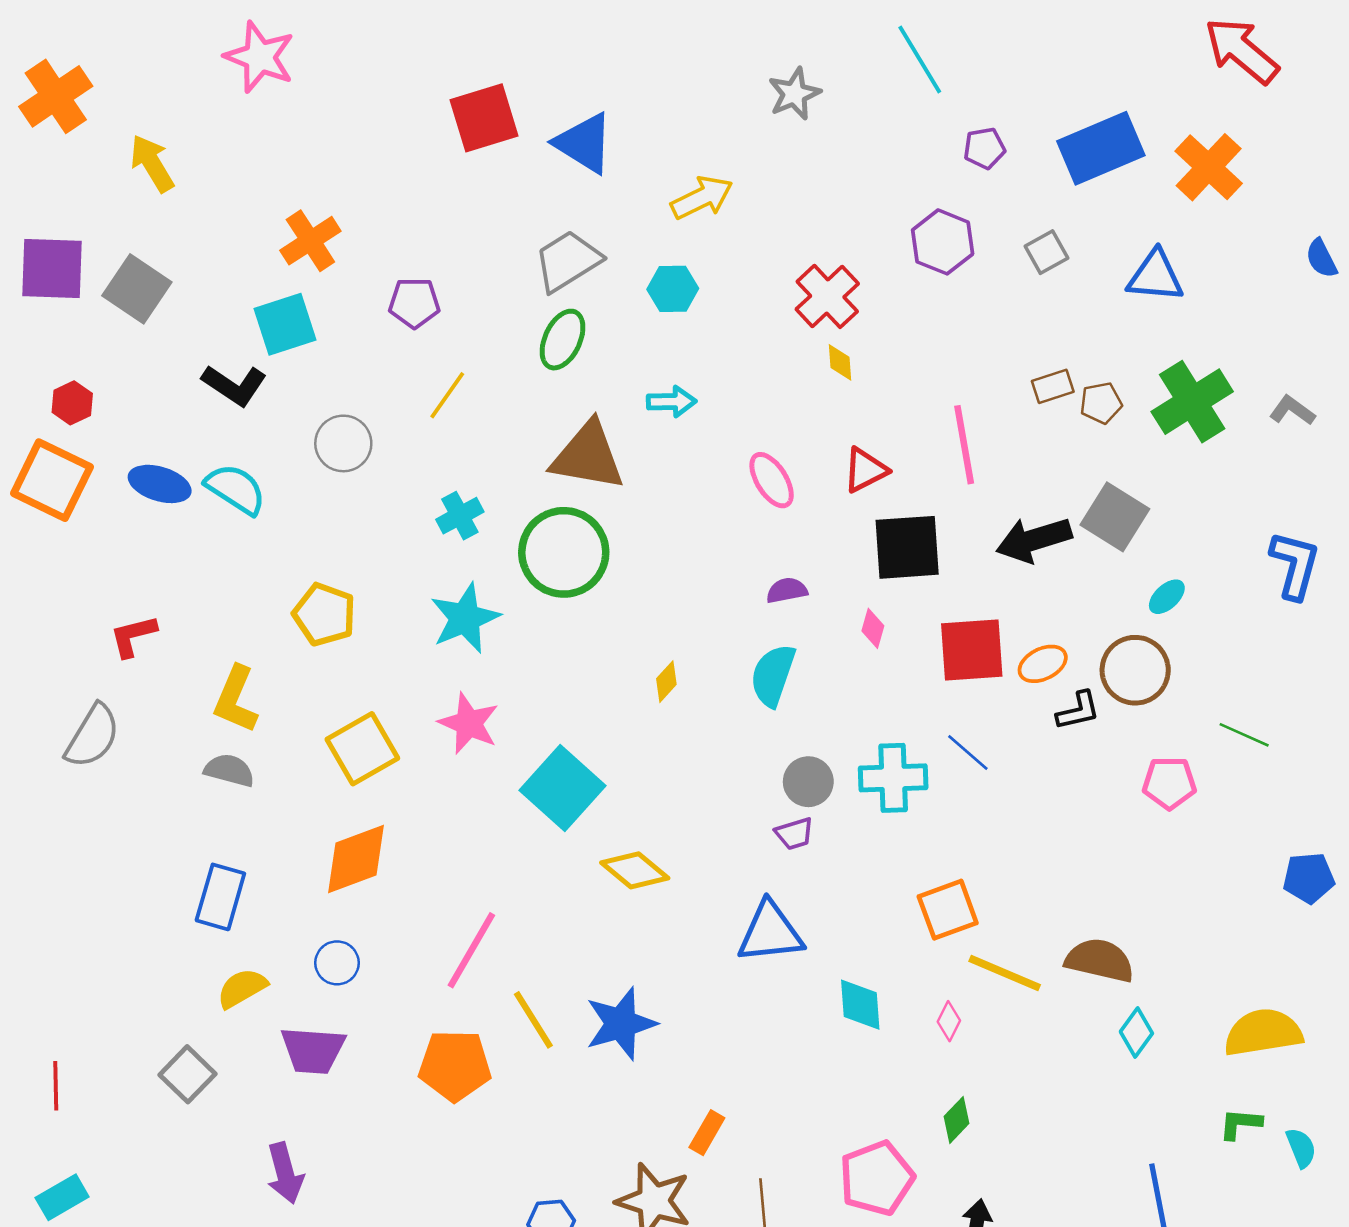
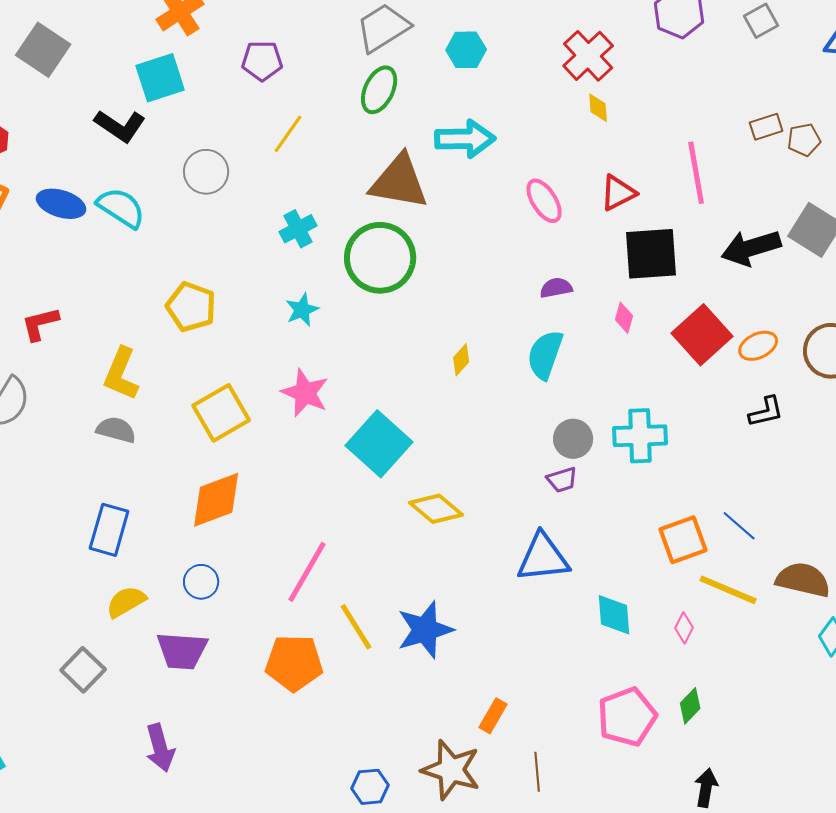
cyan arrow: (671, 402) -> (465, 139), size x1.5
cyan star: (465, 618) -> (302, 310), size x0.6
red square: (972, 650) -> (702, 335), turned -38
black L-shape: (1078, 711) -> (766, 412), moved
blue line: (968, 753) -> (739, 526), moved
pink pentagon: (877, 1178) -> (627, 717), moved

